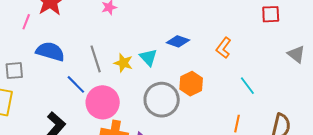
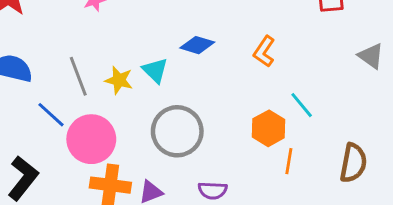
orange hexagon: (191, 84) -> (269, 128), moved

